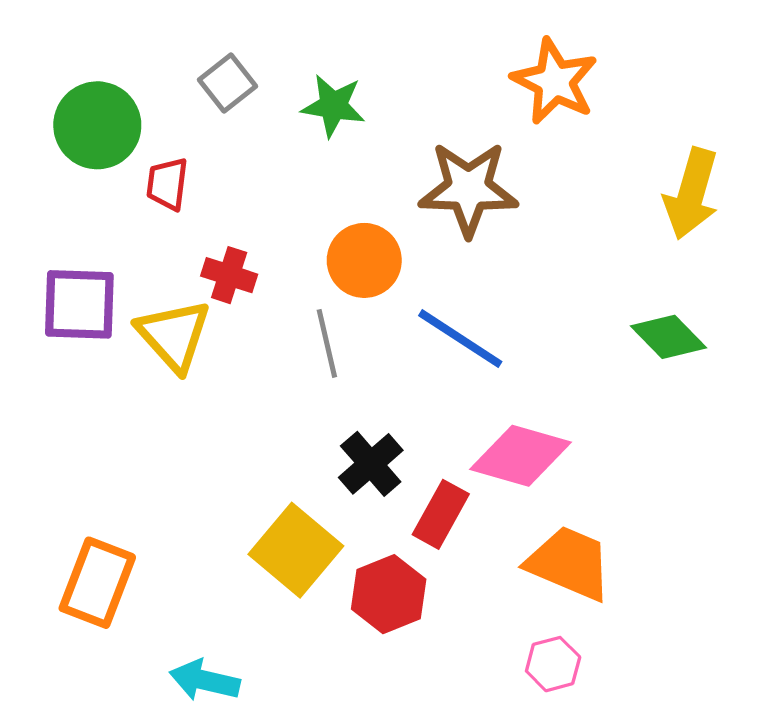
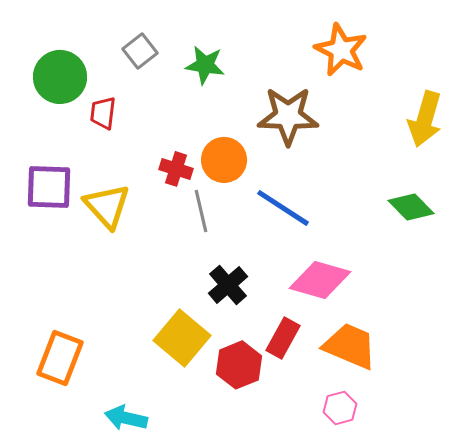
red cross: (229, 275) -> (176, 169), moved
red rectangle: (441, 514) -> (283, 338), moved

